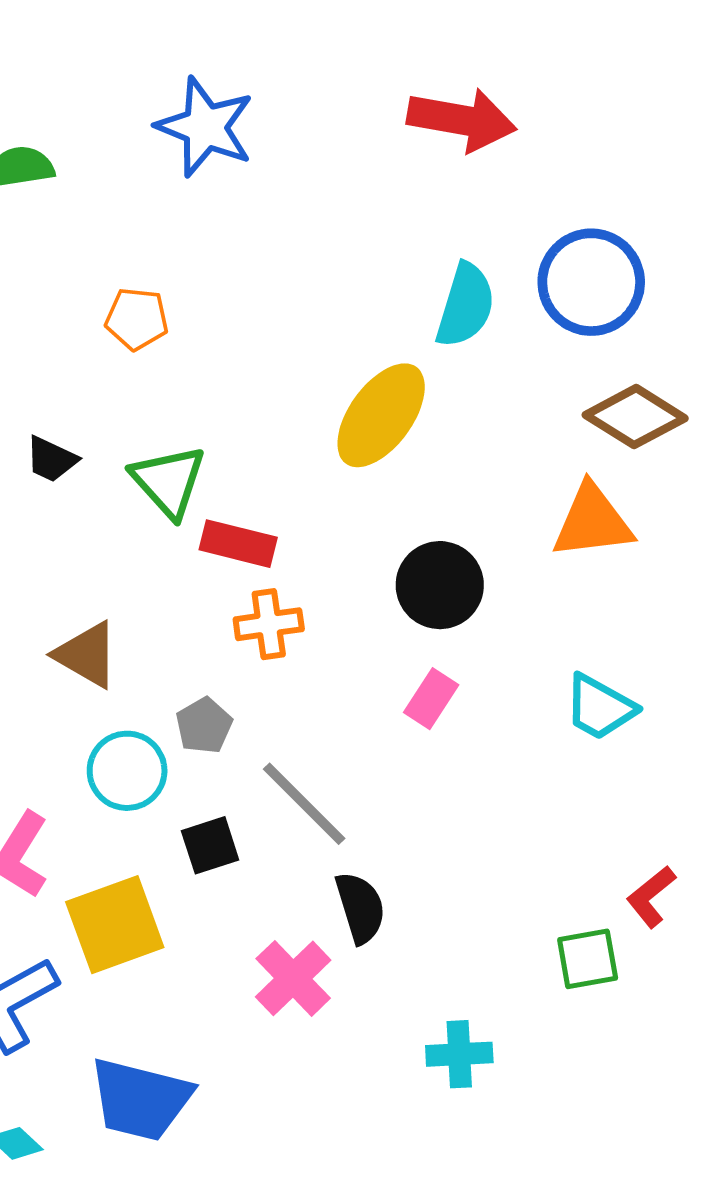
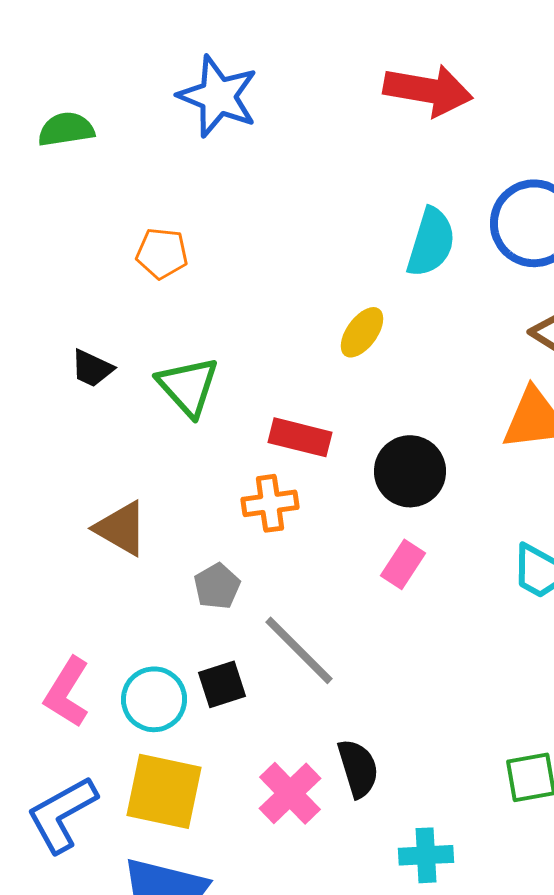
yellow ellipse: (381, 415) -> (362, 332), size x0.6
red rectangle: (238, 544) -> (300, 437), moved
cyan circle: (127, 771) -> (154, 699), moved
black semicircle: (360, 908) -> (358, 768), moved
yellow square: (115, 925) -> (164, 791), moved, turned 32

